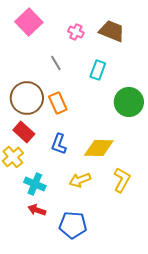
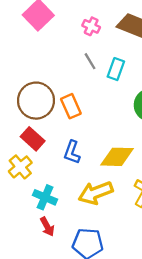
gray line: (56, 63) -> (90, 61), moved
yellow arrow: (80, 180) -> (96, 193), size x1.4
red arrow: (37, 210) -> (47, 227), turned -138

